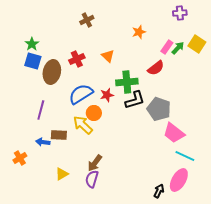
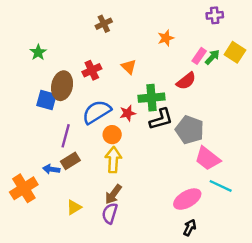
blue square: (33, 61) -> (47, 100), moved
purple line: (41, 110) -> (66, 136), moved
yellow arrow: (83, 125) -> (113, 160), moved, turned 50
brown rectangle: (59, 135) -> (70, 161), turned -35
orange cross: (20, 158) -> (24, 188), size x1.6
pink ellipse: (179, 180) -> (187, 199), moved, turned 30

